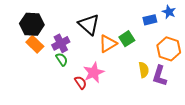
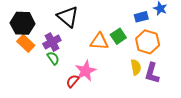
black triangle: (89, 25) -> (68, 17), moved
orange triangle: (108, 44) -> (99, 41), turned 36
orange hexagon: (169, 49) -> (148, 42), moved
red semicircle: (81, 82) -> (73, 81), turned -104

